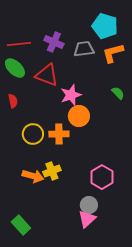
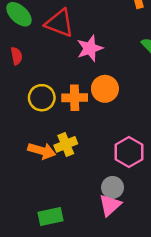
orange circle: (79, 116) -> (105, 89), moved
green rectangle: (21, 225) -> (51, 217), moved, turned -60

